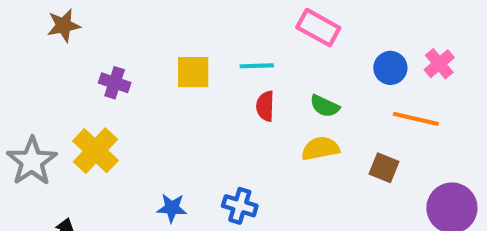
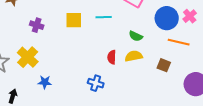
blue circle: (390, 68) -> (167, 18), size x1.5
red semicircle: (265, 106) -> (112, 57), moved
blue star: (172, 208) -> (45, 82), moved

